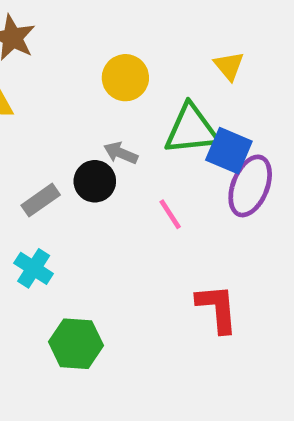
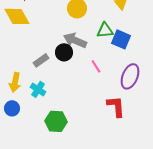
green triangle: (191, 129) -> (105, 30), size x0.7
gray arrow: (121, 153) -> (75, 40), size x1.6
purple ellipse: (250, 186) -> (130, 76), moved

